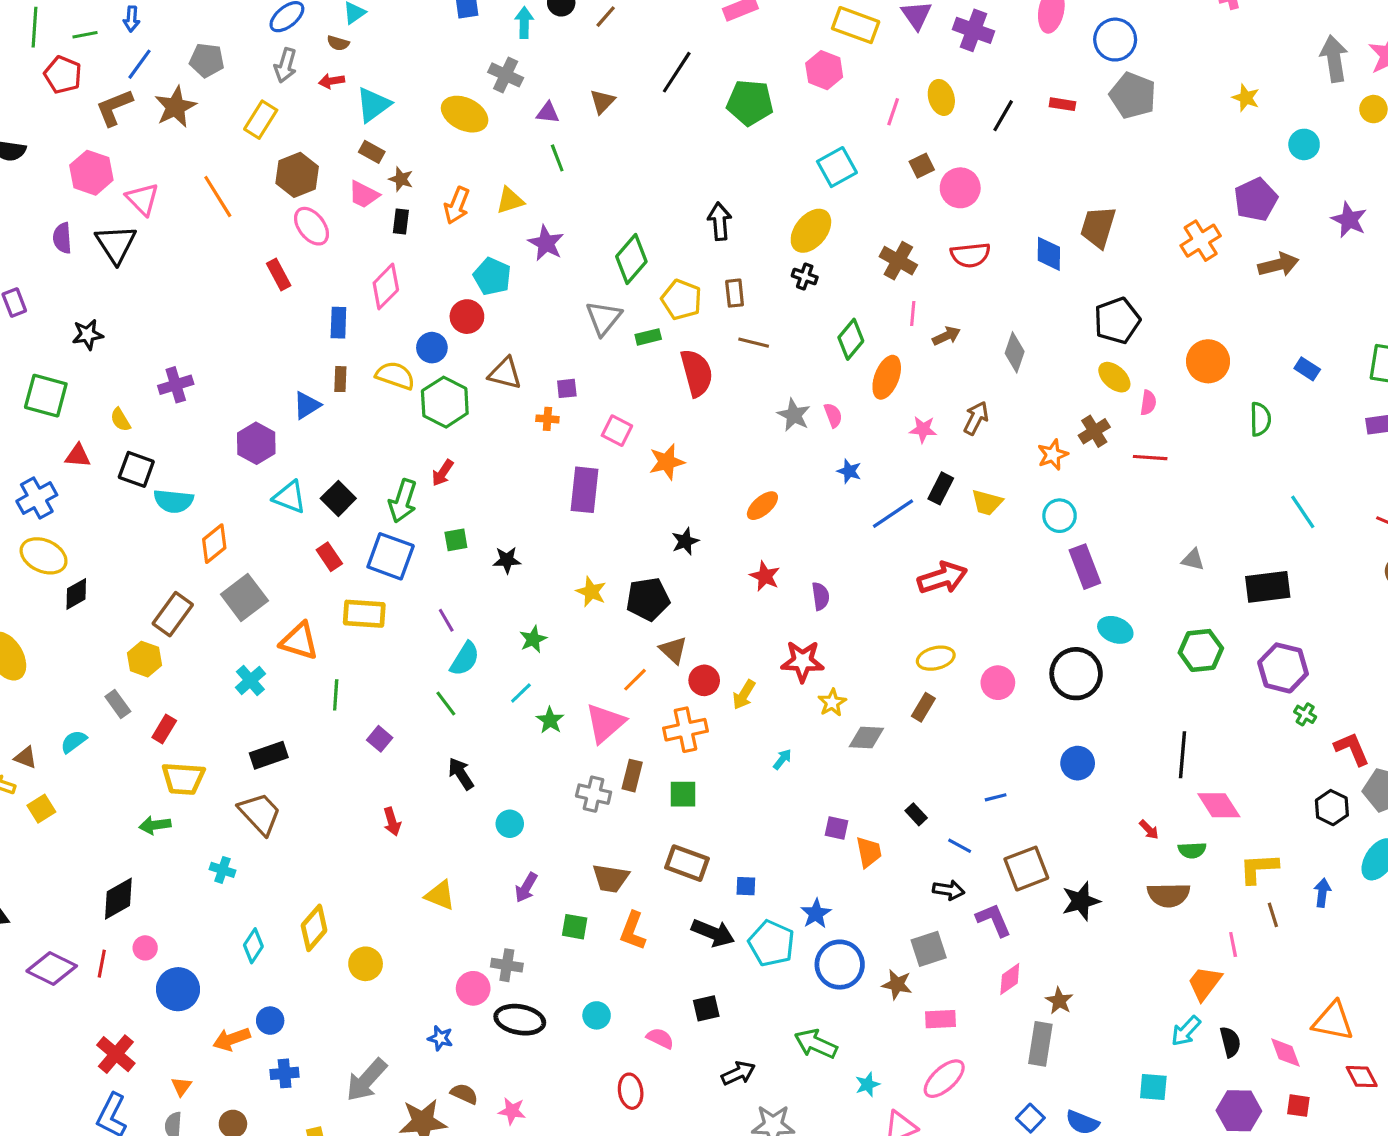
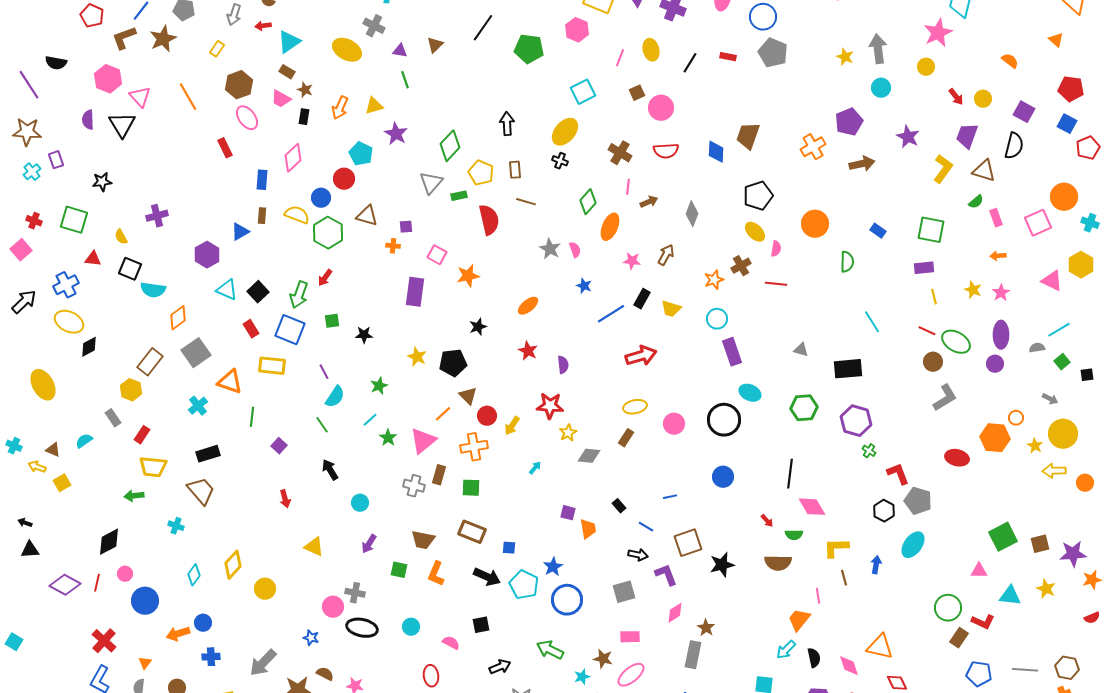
gray arrow: (1334, 59) -> (878, 49), moved
yellow rectangle: (261, 120) -> (217, 49), size x0.7
brown star: (897, 984) -> (603, 659), moved

